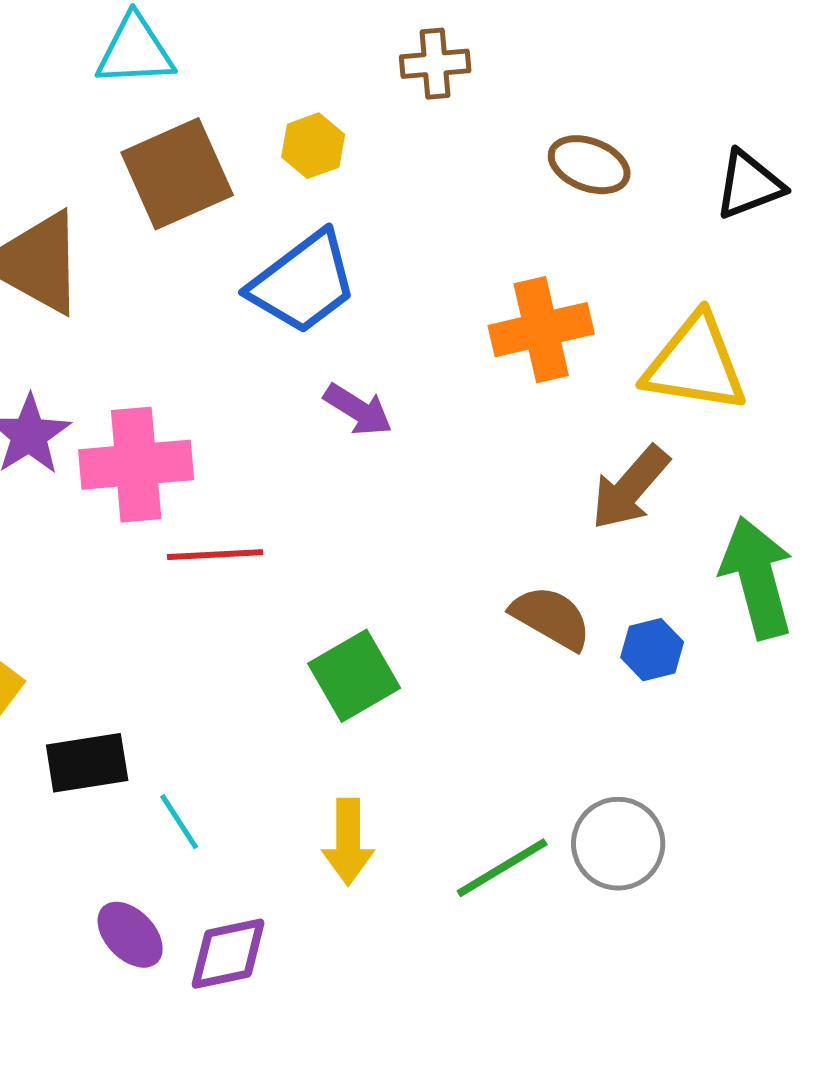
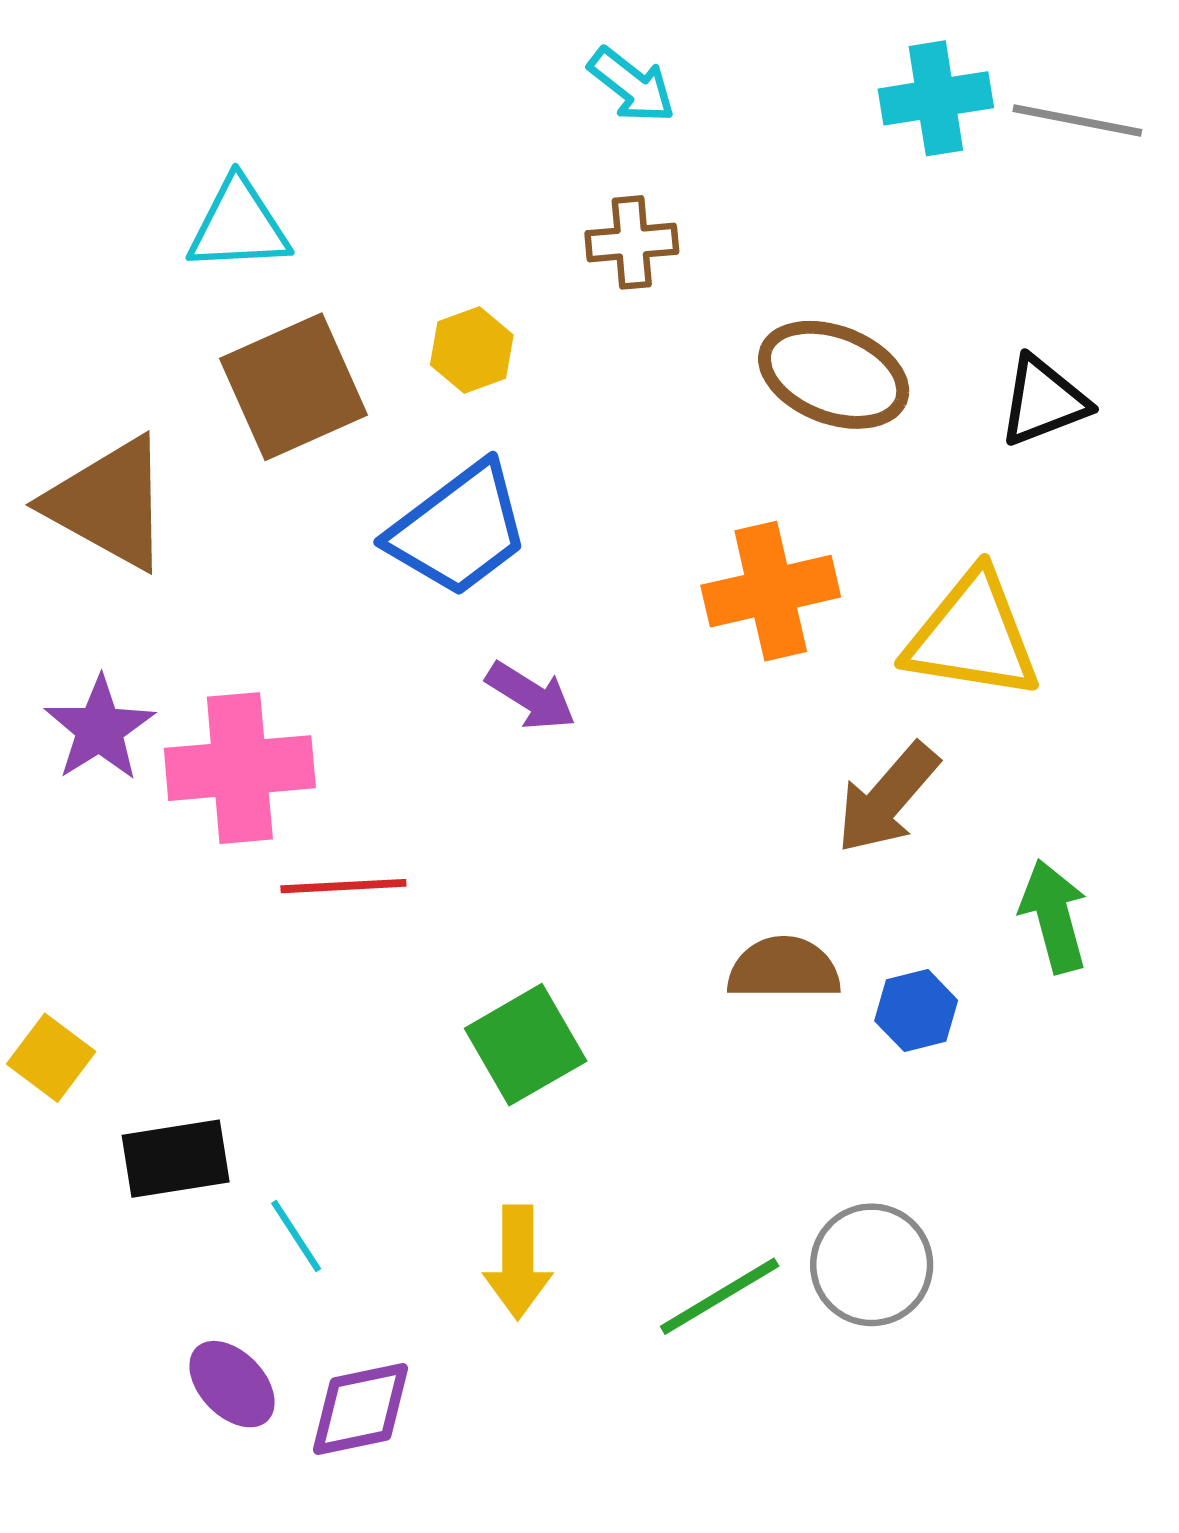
brown ellipse: (589, 165) -> (834, 375), size x1.4
green arrow: (757, 578) -> (1054, 916), size x0.7
brown semicircle: (551, 618) -> (784, 969), turned -30

